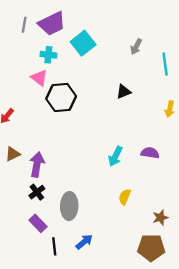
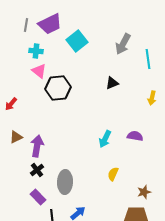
gray arrow: (136, 47) -> (123, 44), size x1.5
cyan cross: (48, 55) -> (36, 51), moved

